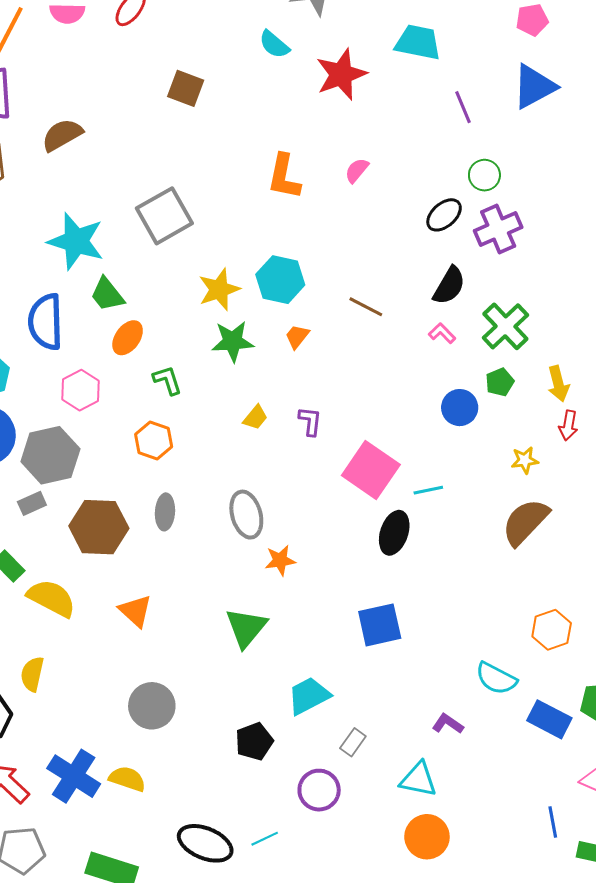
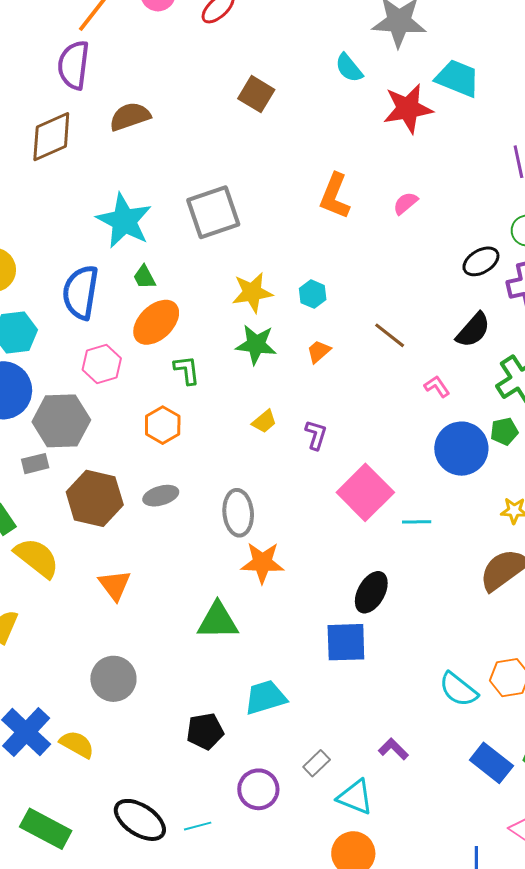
cyan trapezoid: (418, 42) -> (458, 78), moved
cyan hexagon: (280, 280) -> (313, 294), size x0.6
green trapezoid: (107, 294) -> (144, 277), size x0.7
pink L-shape: (442, 333) -> (437, 386), moved
orange ellipse: (128, 338) -> (156, 322), size x1.4
blue circle: (460, 408) -> (461, 449), size x1.5
gray ellipse: (165, 512) -> (161, 496), turned 60
black ellipse: (394, 533) -> (371, 592), moved
orange star: (280, 560) -> (262, 563), size x1.4
green triangle: (246, 628) -> (218, 621), turned 39
cyan semicircle: (496, 678) -> (458, 690), moved
gray rectangle: (353, 742) -> (317, 763), moved

